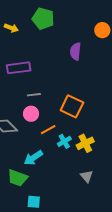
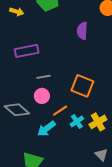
cyan arrow: (33, 158) -> (46, 129), moved

